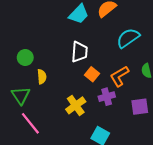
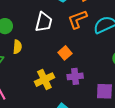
white trapezoid: (79, 52) -> (44, 22), moved
orange L-shape: (119, 76) -> (77, 19), moved

